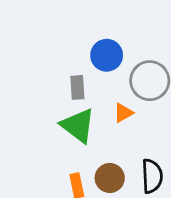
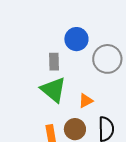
orange triangle: (123, 113) -> (86, 101), moved

